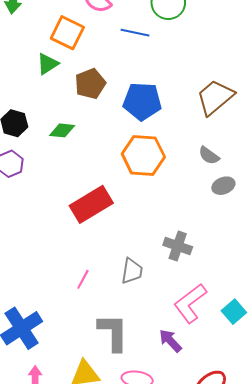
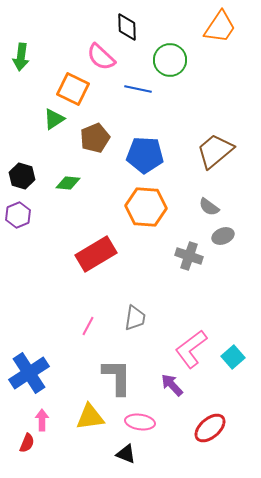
gray cross: (178, 246) -> (189, 256), moved

